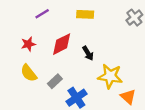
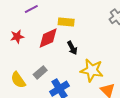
yellow rectangle: (85, 14) -> (66, 22), moved
yellow semicircle: (29, 73) -> (18, 80), moved

